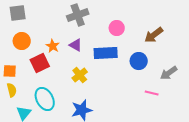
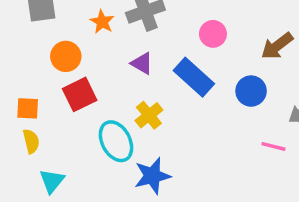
orange circle: (22, 41) -> (66, 56), moved
orange star: (53, 46) -> (102, 22), moved
blue rectangle: (106, 53) -> (194, 77), turned 45
cyan ellipse: (45, 99) -> (116, 141), moved

